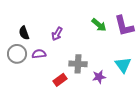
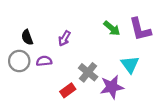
gray cross: (78, 64) -> (88, 72), turned 36
cyan triangle: (123, 65) -> (130, 64), moved
purple star: (99, 77) -> (112, 87), size x1.5

